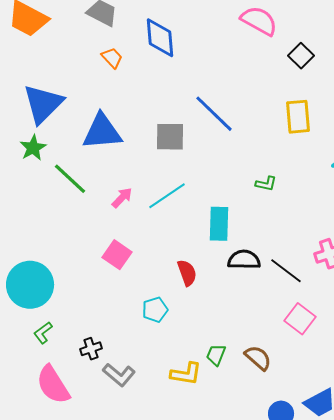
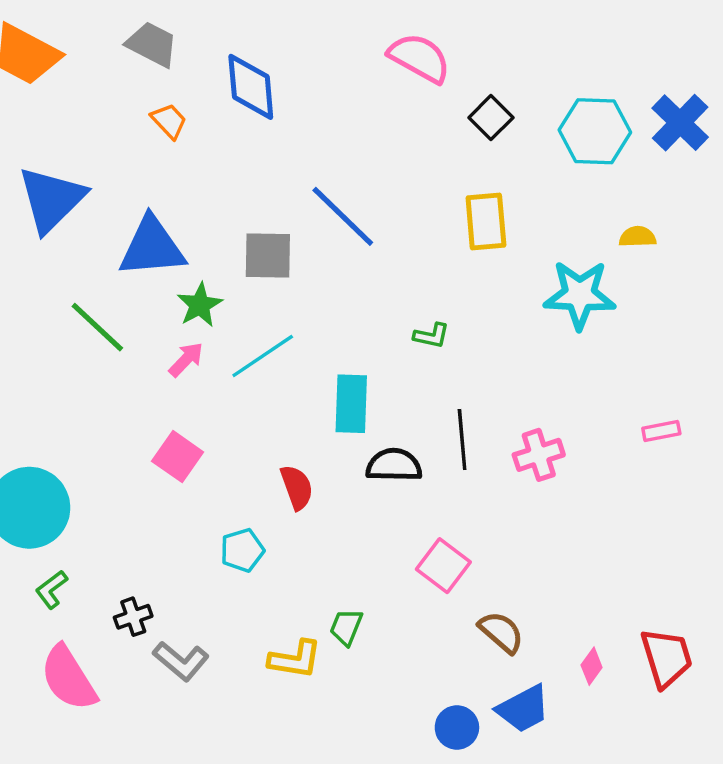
green star: (33, 148) -> (200, 305), moved
black line: (286, 271) -> (462, 440), moved, turned 48
pink square: (300, 319) -> (443, 566), moved
brown semicircle: (258, 358) -> (501, 632), moved

